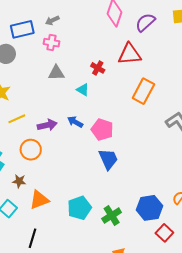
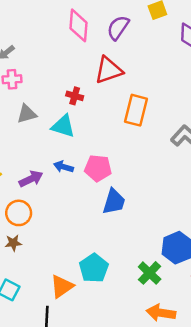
cyan triangle: (83, 90) -> (63, 126), size x1.5
blue trapezoid: (108, 159) -> (114, 202), turned 55
brown star: (19, 181) -> (13, 243), moved
orange triangle: (39, 200) -> (62, 286), moved
green cross: (112, 215) -> (150, 273), moved

